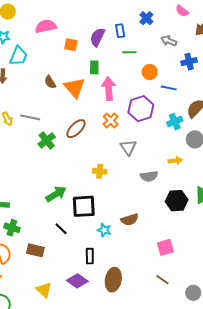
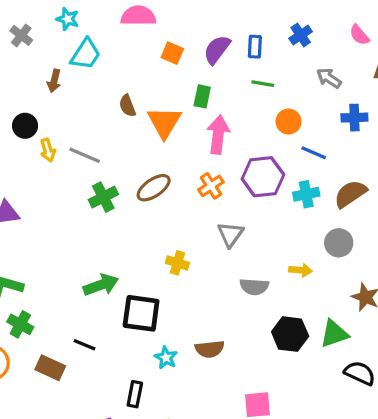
cyan cross: (175, 122) -> (306, 194), moved
black line: (61, 229) -> (84, 345), moved, turned -32

